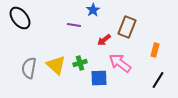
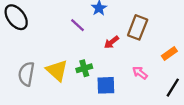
purple line: (74, 25) -> (77, 25), turned 32
orange rectangle: (155, 50) -> (169, 54), turned 40
pink arrow: (120, 63) -> (140, 73), moved, size x0.6

